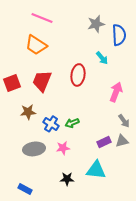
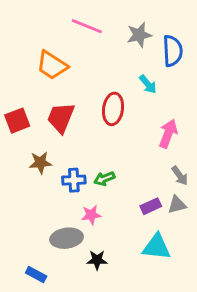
pink line: (42, 18) -> (87, 26), moved
blue cross: (51, 124) -> (74, 180), turned -35
gray ellipse: (34, 149) -> (67, 238), moved
cyan triangle: (96, 170) -> (157, 247), moved

